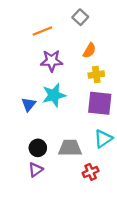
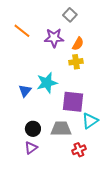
orange line: (42, 31) -> (22, 31), moved, turned 60
purple star: (52, 61) -> (54, 38), moved
yellow cross: (96, 75) -> (76, 62), moved
purple square: (100, 103) -> (73, 102), moved

